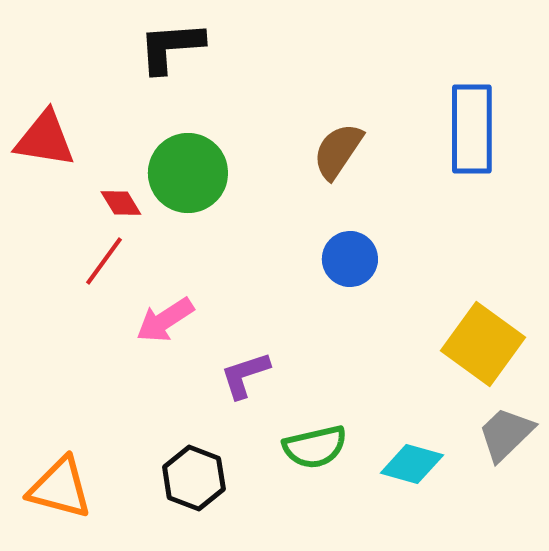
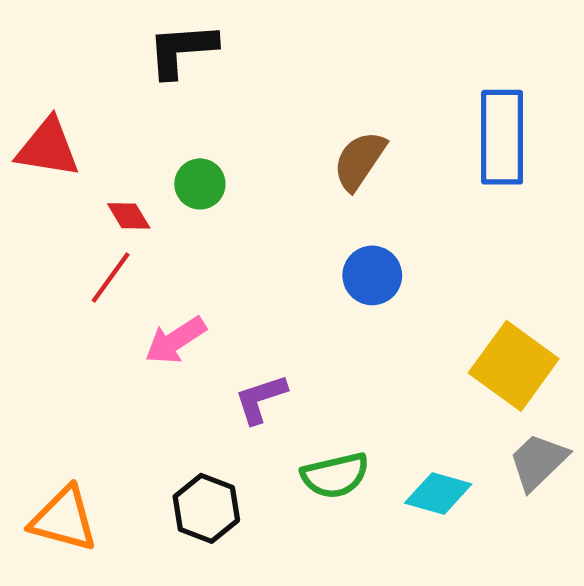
green circle: (188, 173) -> (200, 184), size x0.6

